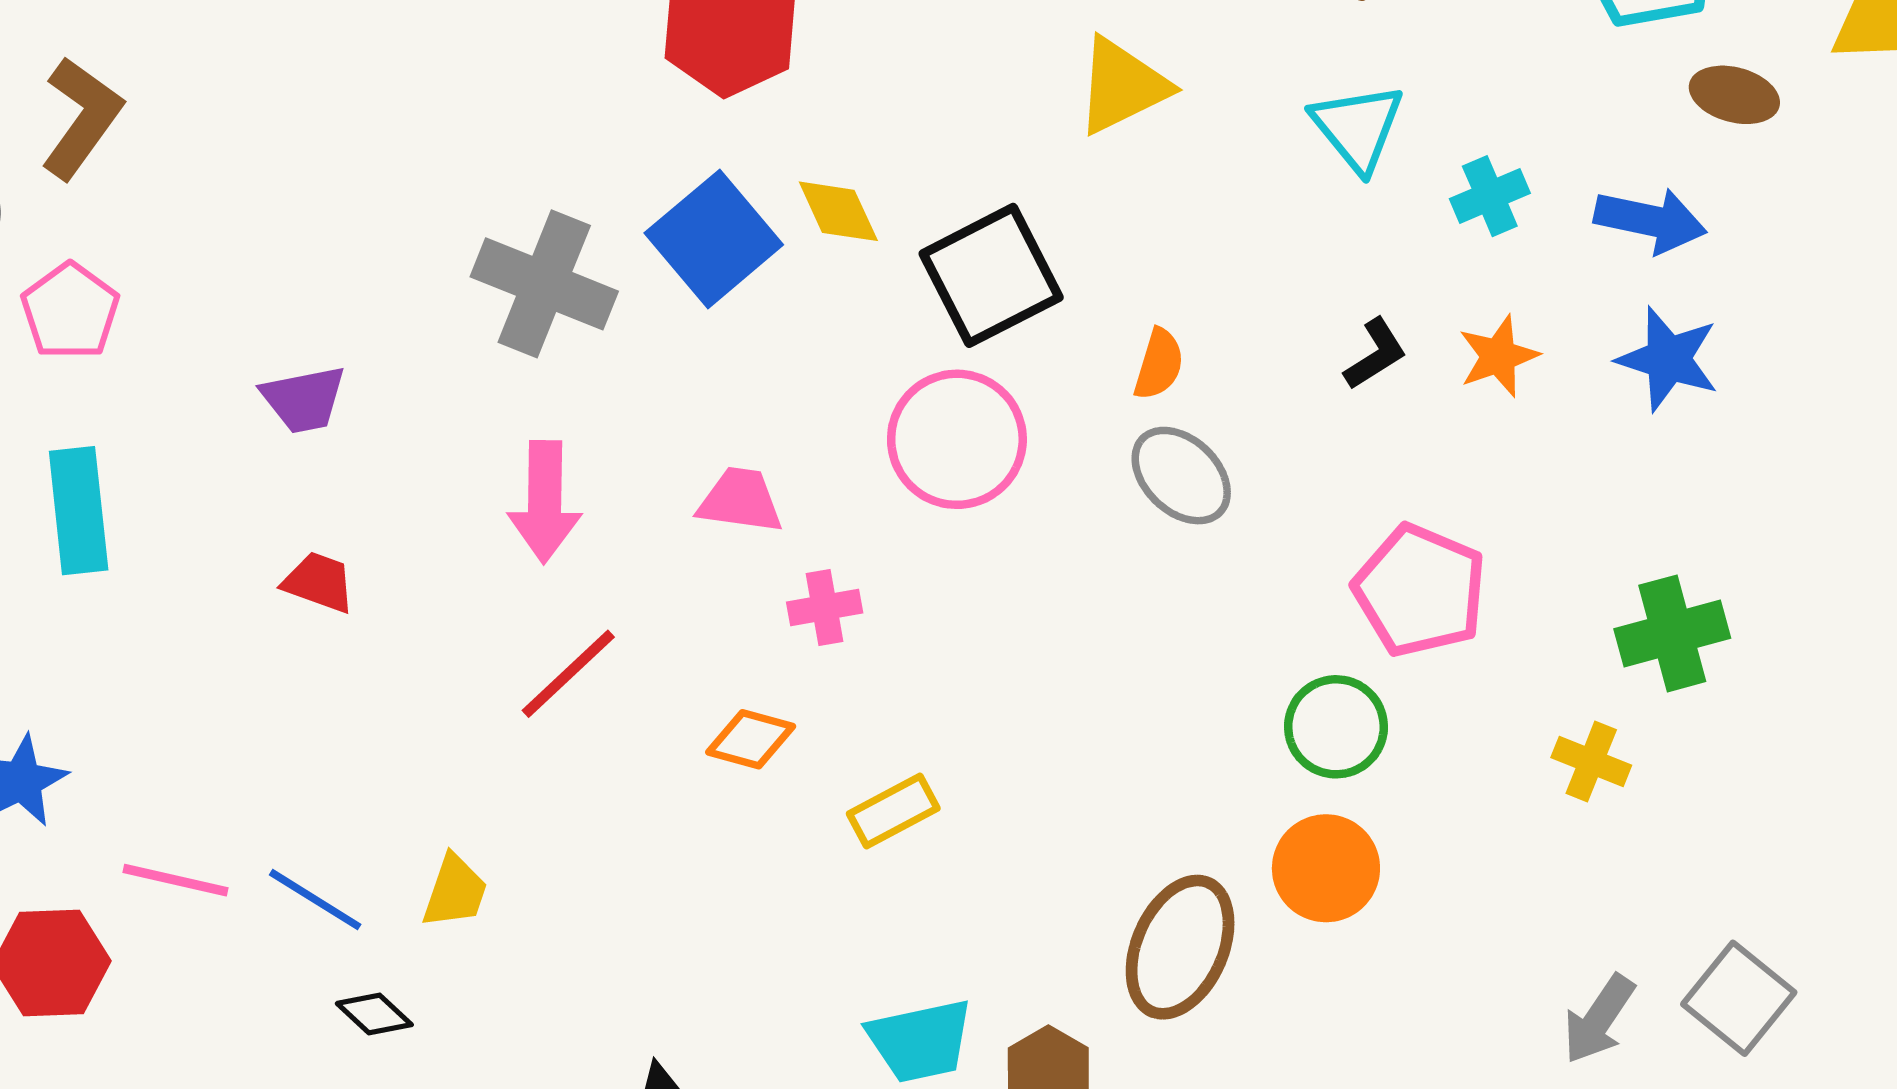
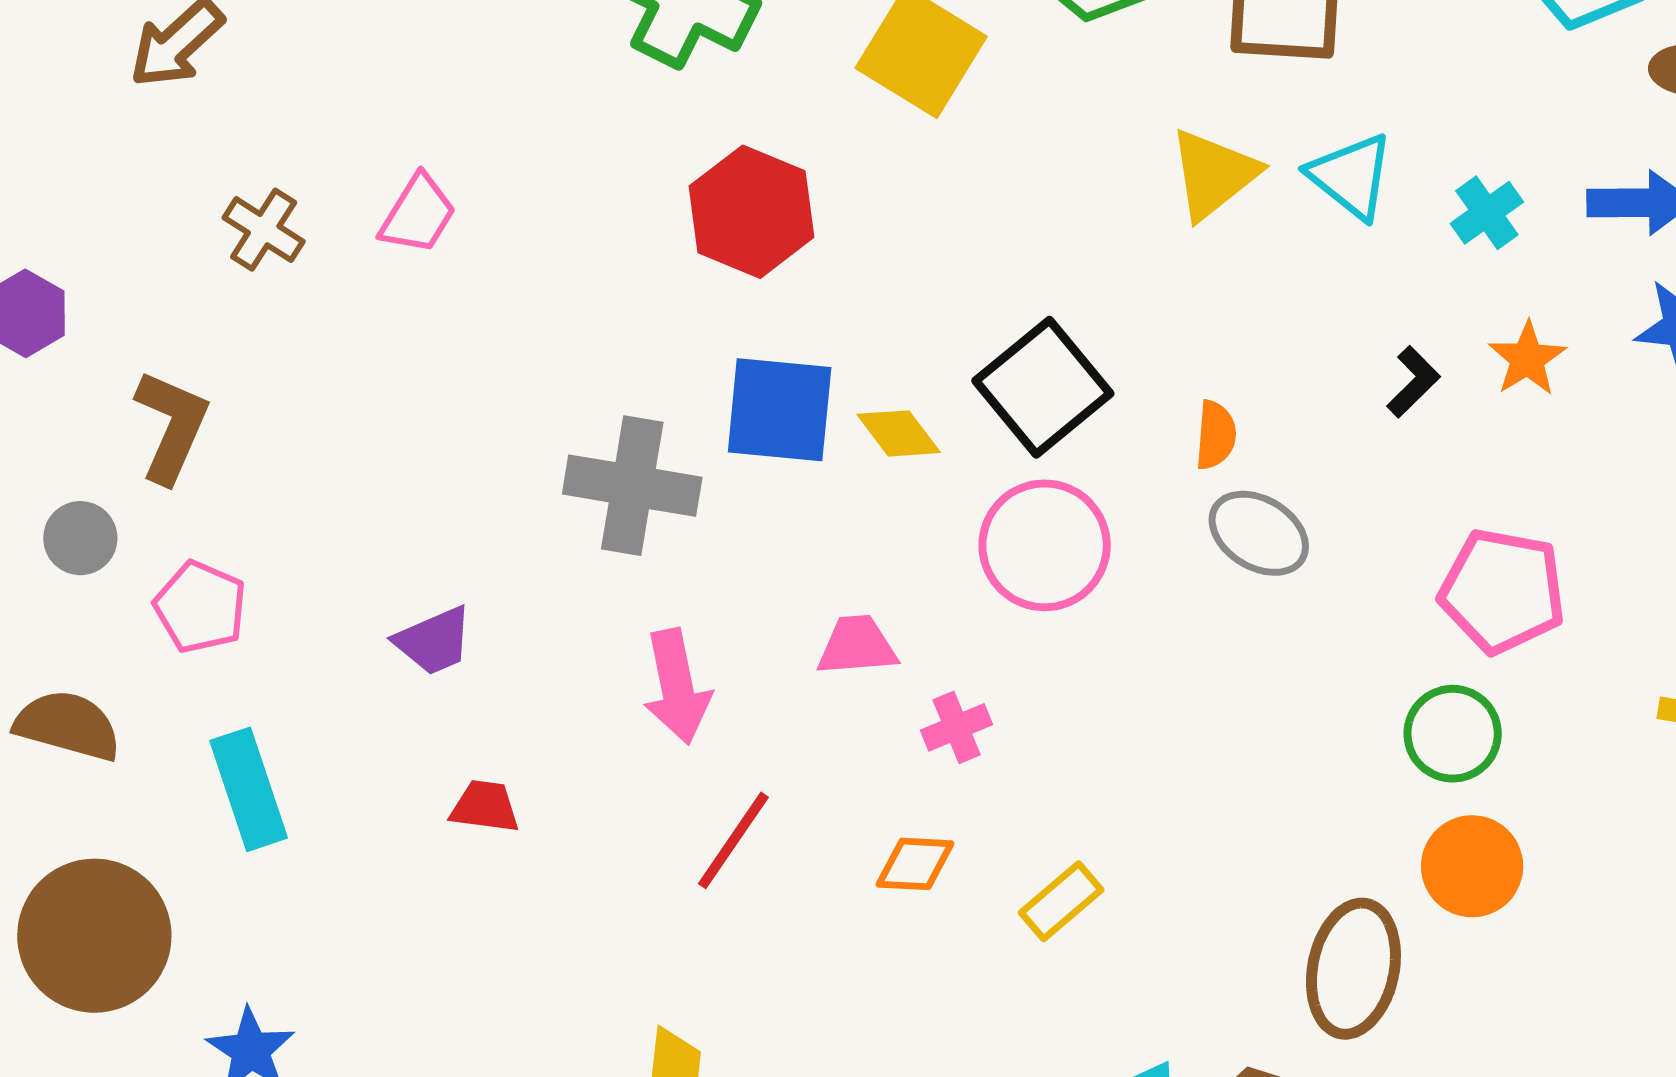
yellow triangle: (1122, 86) -> (1214, 174), moved
yellow diamond: (838, 211) -> (899, 433), moved
blue square: (714, 239) -> (780, 410), turned -32

